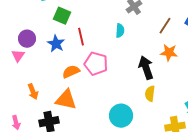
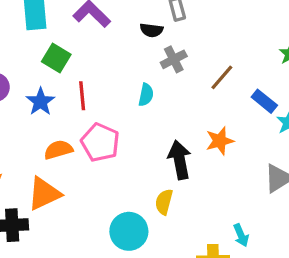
brown line: (165, 26) -> (222, 77), moved
orange star: (169, 53) -> (220, 141), turned -30
yellow semicircle: (150, 94) -> (164, 202), moved
orange triangle: (66, 100) -> (44, 194), turned -45

